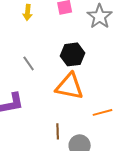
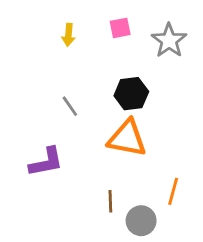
orange line: (103, 112) -> (173, 191), moved, turned -60

